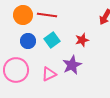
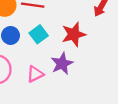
red star: (82, 40) -> (74, 34), size x1.5

